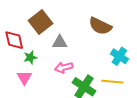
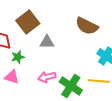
pink arrow: (64, 67) -> (47, 77), moved
pink triangle: (24, 78) -> (12, 77), turned -42

